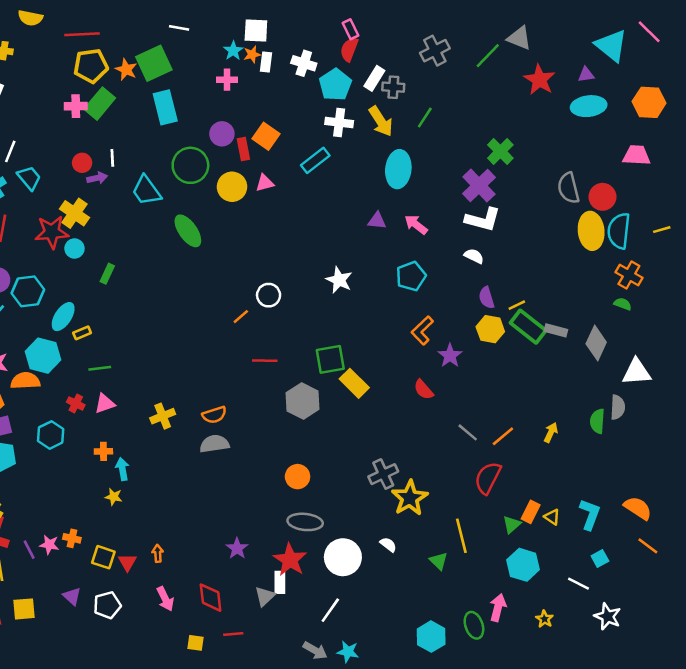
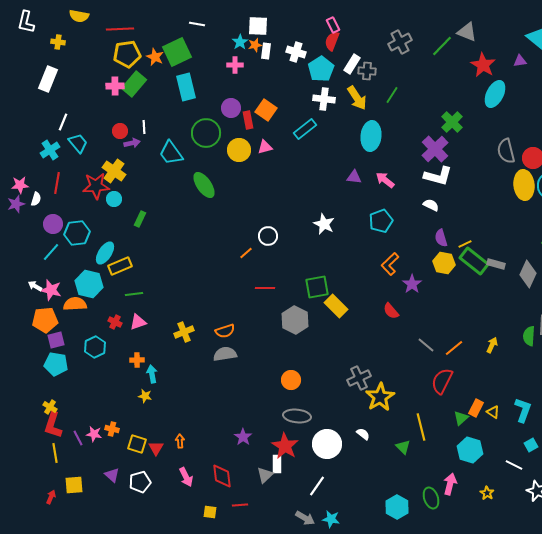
cyan ellipse: (589, 106) -> (495, 94), moved, turned -56
yellow rectangle: (82, 333) -> (120, 266), size x1.6

